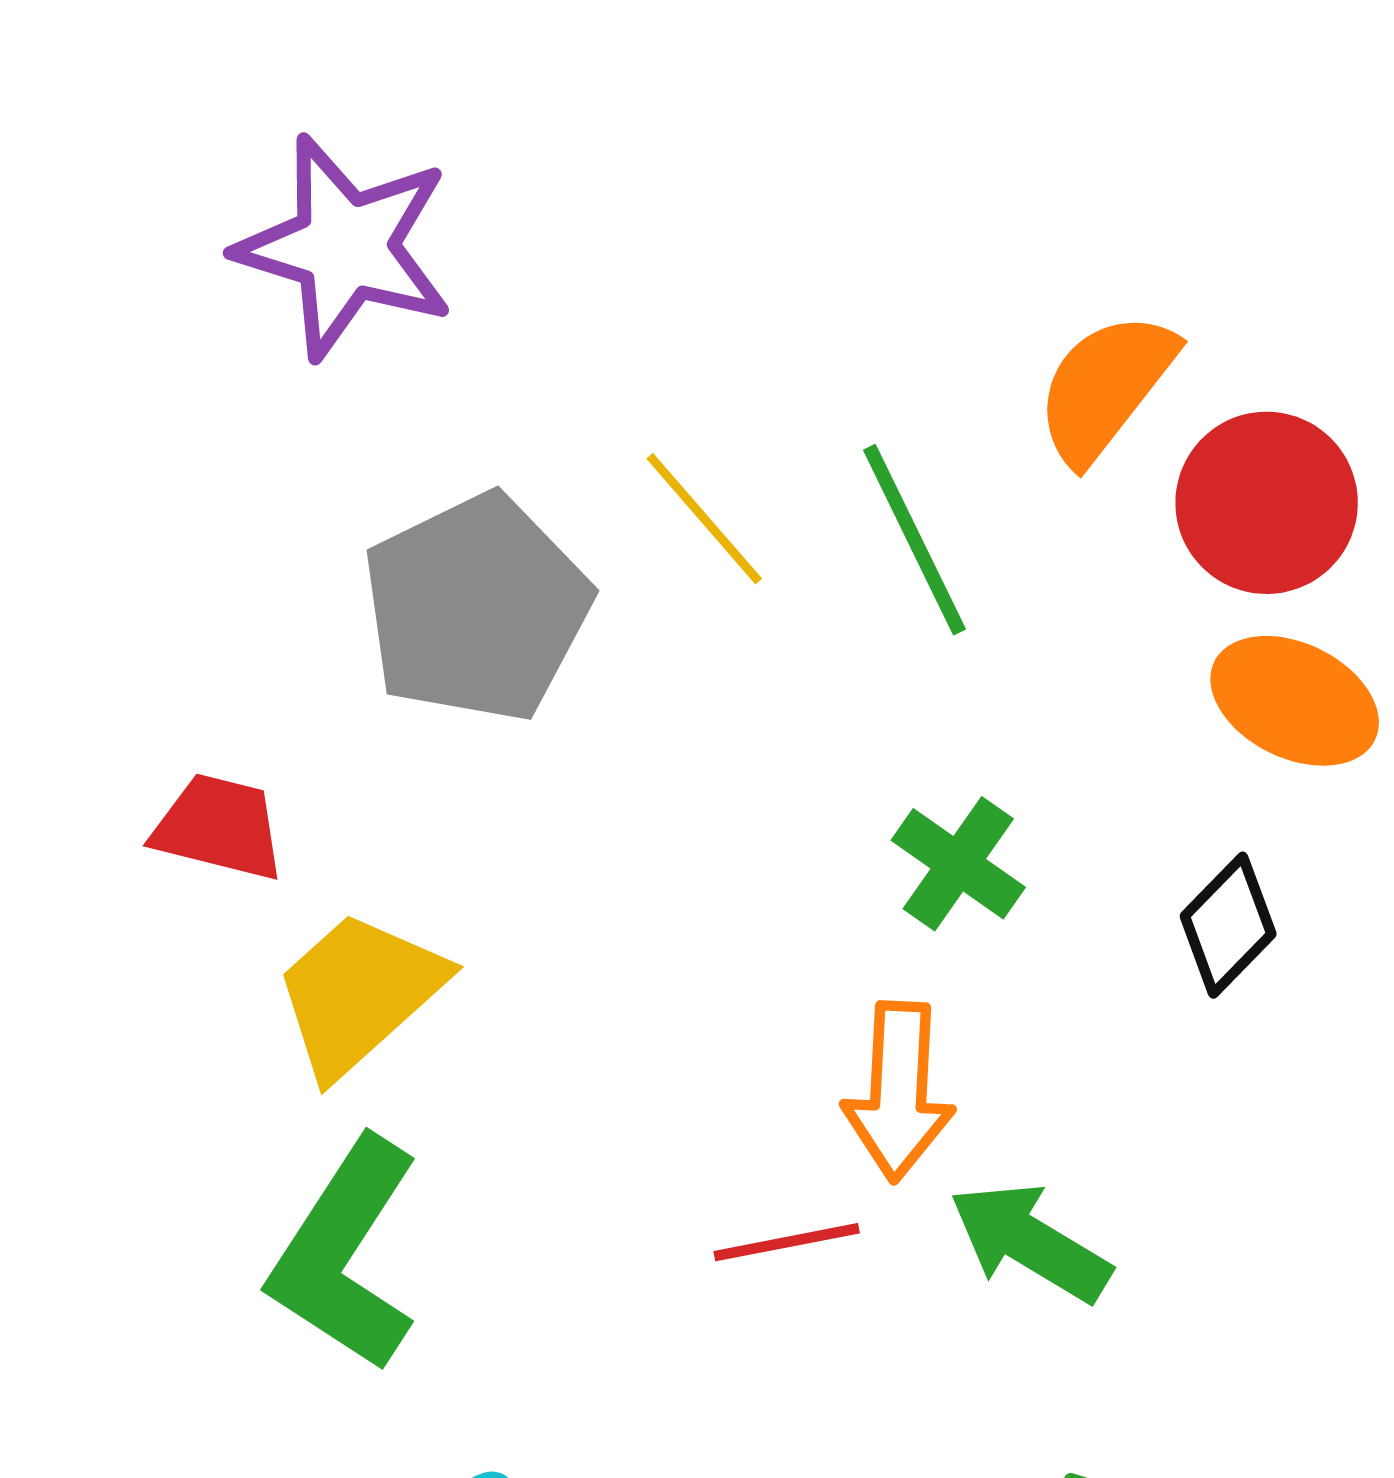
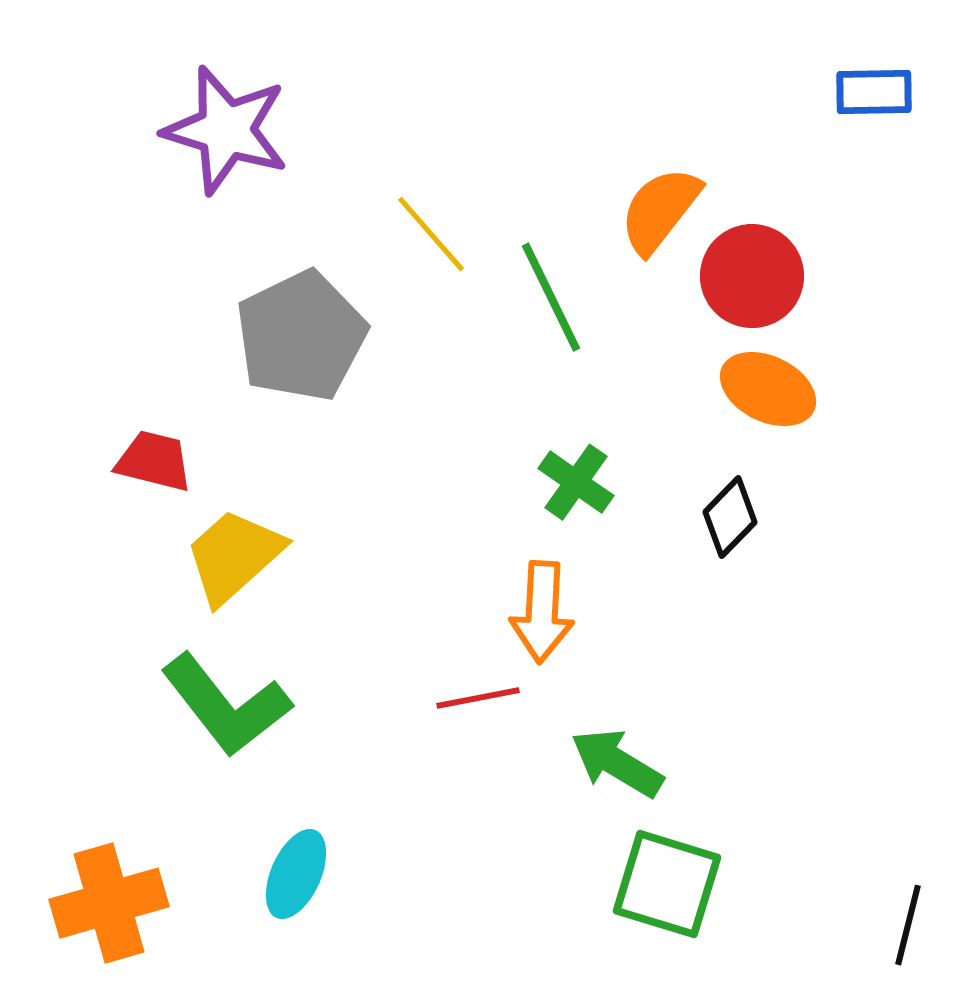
yellow line: (704, 519) -> (431, 234), moved
green arrow: (1030, 1242) -> (617, 763), moved
green L-shape: (345, 1254) -> (226, 705), turned -71

